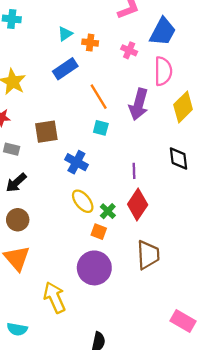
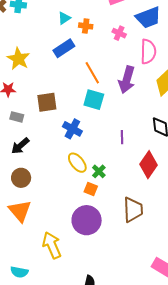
blue trapezoid: (163, 32) -> (148, 17), turned 40
cyan square: (101, 128) -> (94, 100), size x1.5
red diamond: (138, 204) -> (149, 165), moved

